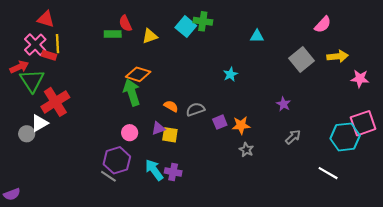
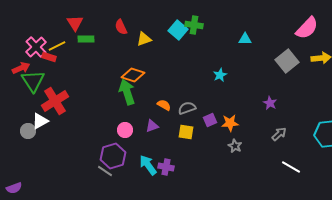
red triangle: (46, 19) -> (75, 23), moved, turned 42
pink semicircle: (323, 24) -> (307, 28), size x1.4
green rectangle: (113, 34) -> (86, 39), moved
yellow line: (57, 44) -> (57, 46), turned 66
yellow square: (170, 135) -> (186, 132), moved
white line: (328, 173) -> (291, 167), moved

